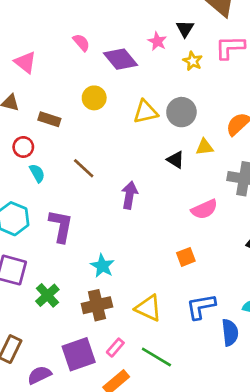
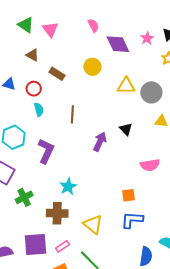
black triangle: (176, 160) -> (126, 129), moved
brown line: (84, 168) -> (72, 114), turned 36
blue L-shape: (201, 307) -> (132, 220), moved

